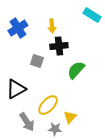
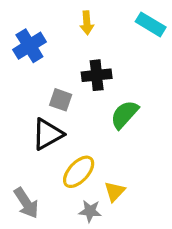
yellow arrow: (52, 26) -> (87, 23), moved
black triangle: (16, 89) -> (47, 134), moved
gray arrow: (27, 122) -> (26, 203), moved

